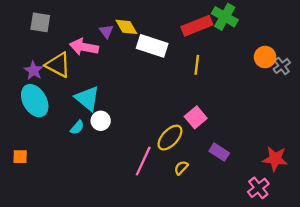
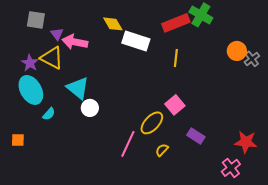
purple triangle: (106, 31) -> (57, 34), moved
cyan semicircle: (77, 127) -> (49, 114), moved

